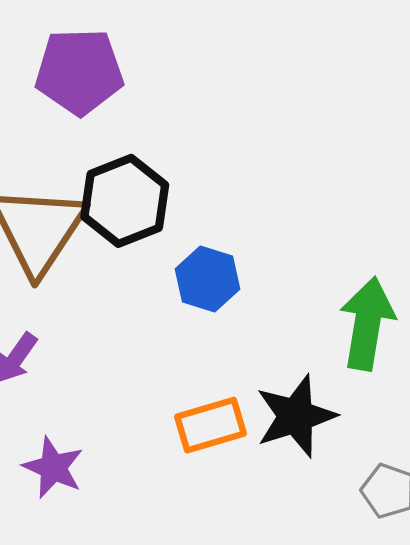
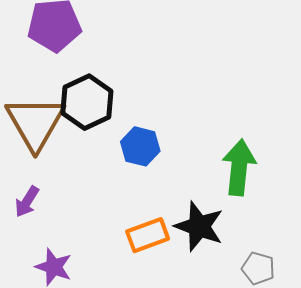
black star: (296, 416) -> (199, 226), turned -30

